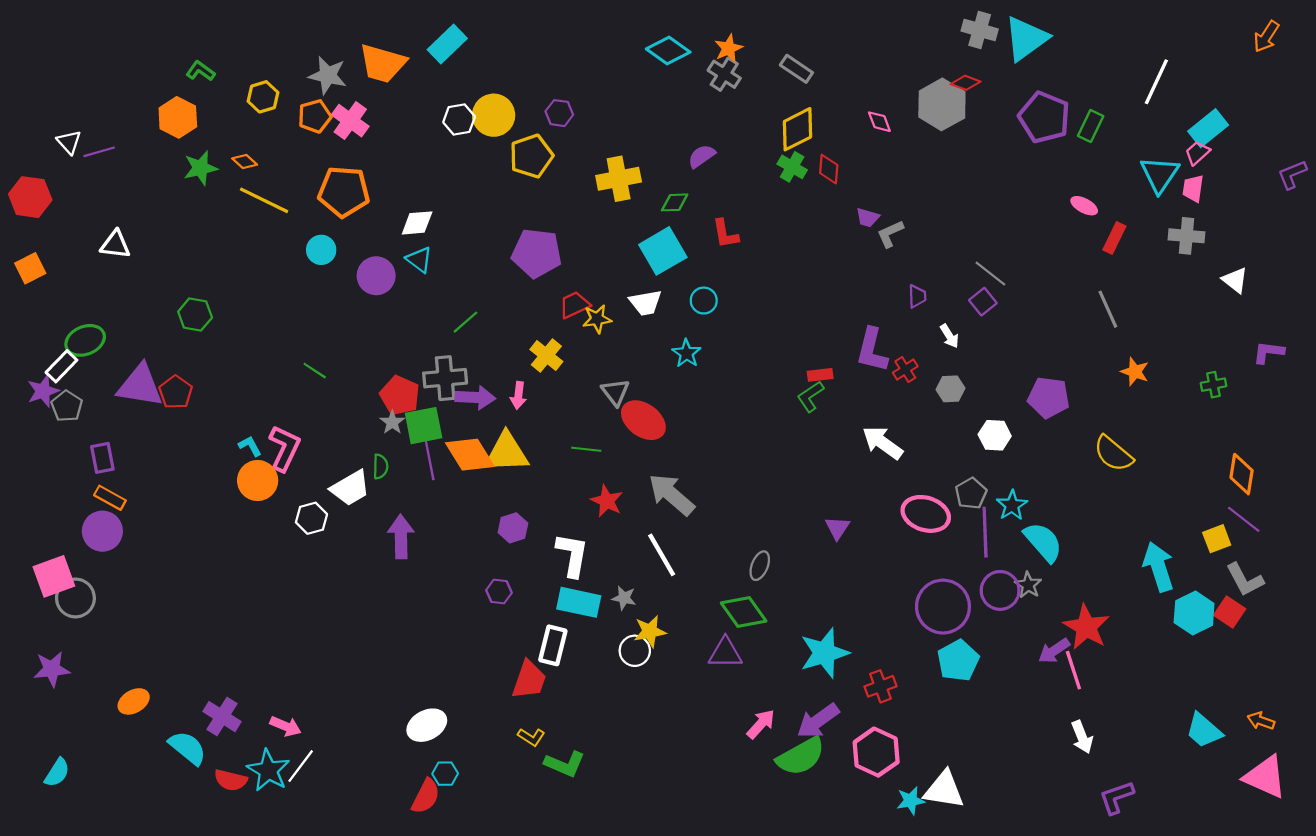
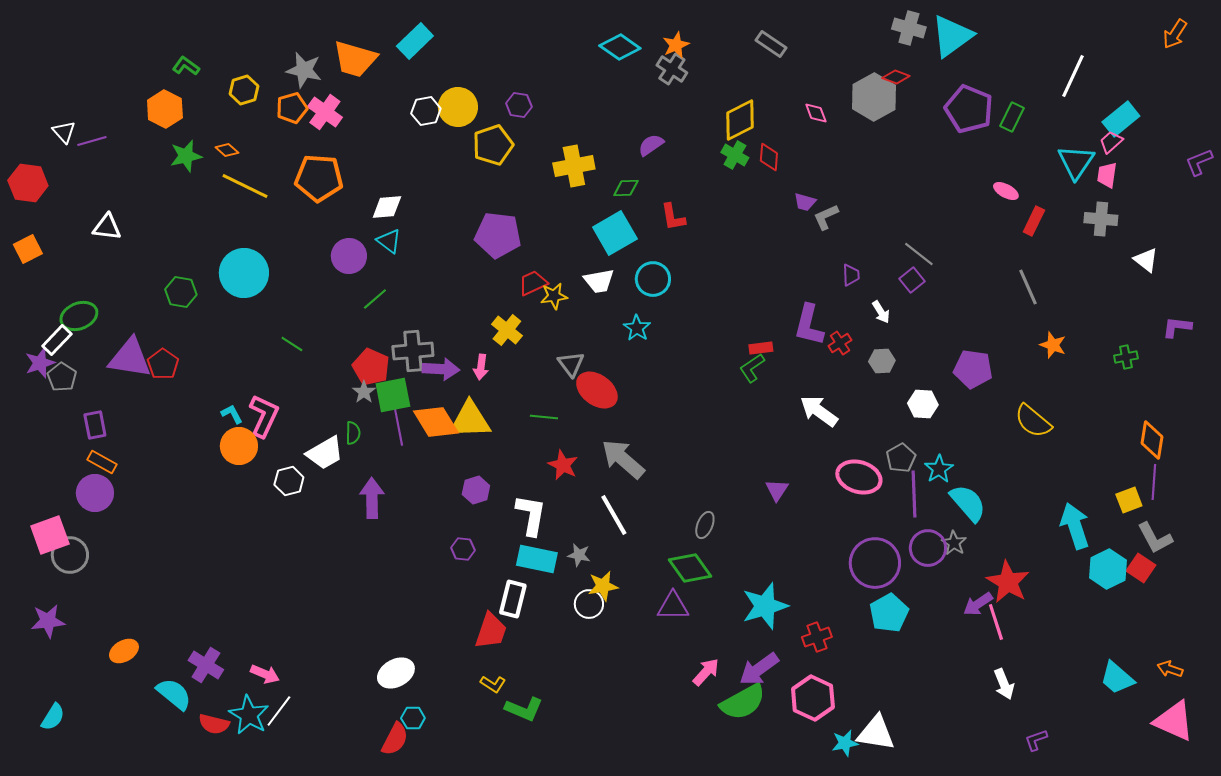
gray rectangle: (796, 69) -> (771, 44), moved
cyan circle: (321, 250) -> (244, 273), moved, size x1.8
cyan circle: (704, 301) -> (653, 279), size x1.4
green line: (466, 322) -> (375, 299), moved
purple line: (1244, 519) -> (1154, 482), turned 56
purple L-shape: (1116, 797) -> (1036, 740), size x0.7

